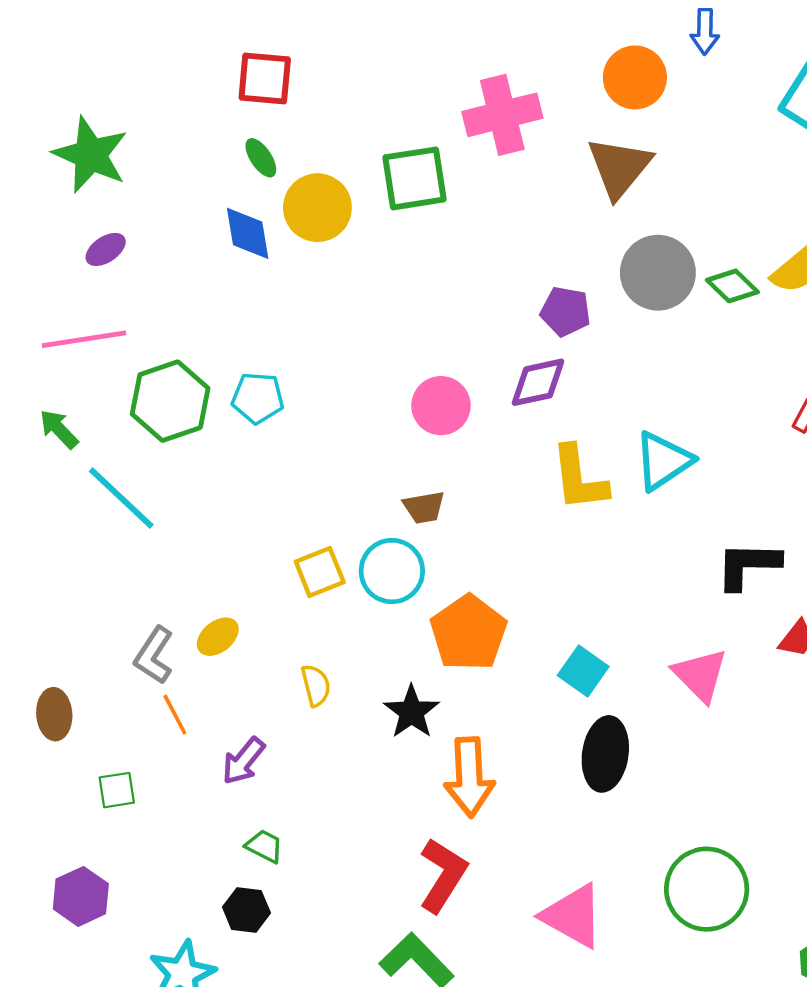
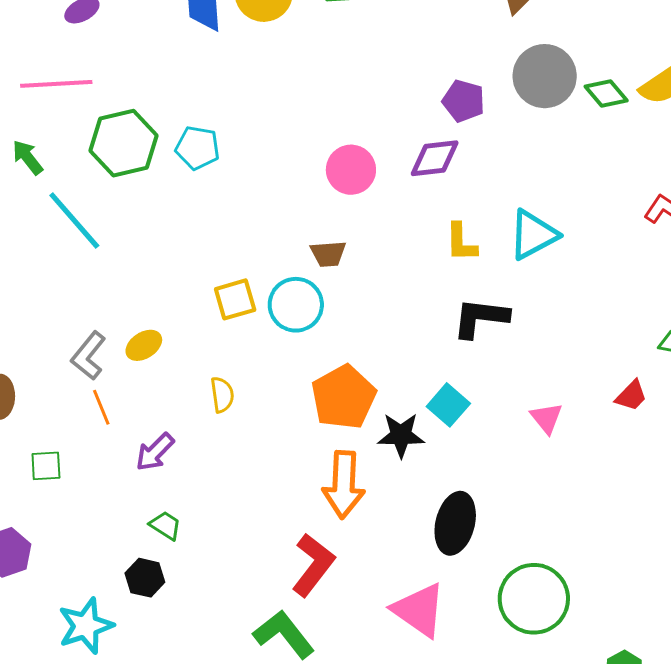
yellow L-shape: (579, 478) -> (461, 242), size x0.7
black L-shape: (748, 565) -> (480, 318), moved
orange pentagon: (469, 633) -> (344, 397), moved
pink triangle: (700, 675) -> (546, 418), size x0.7
black star: (412, 712) -> (401, 435), moved, turned 30
black ellipse: (605, 754) -> (455, 523), moved

